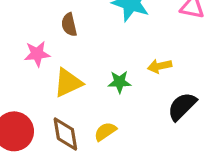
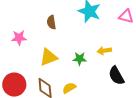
pink star: (37, 54) -> (19, 38), moved
black semicircle: (182, 106) -> (116, 76), turned -78

